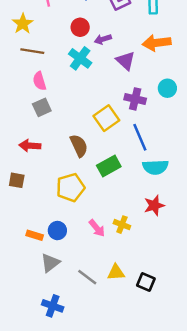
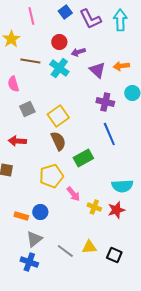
orange arrow: (157, 43) -> (121, 66), moved, size x0.7
brown line: (32, 51) -> (30, 61), moved
pink semicircle: (39, 81) -> (13, 84), moved
yellow square: (106, 118) -> (58, 116), moved
cyan semicircle: (155, 167) -> (122, 186), moved
red star: (154, 205) -> (116, 210), moved
pink arrow: (97, 228) -> (73, 194), moved
blue cross: (53, 306) -> (29, 262), moved

